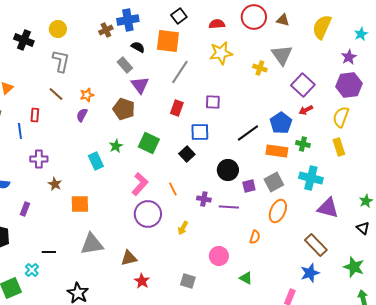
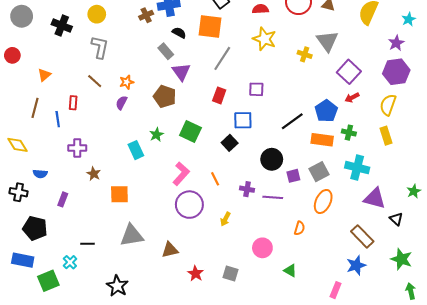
yellow star: (221, 53) -> (265, 39), turned 30
black triangle: (363, 228) -> (396, 219), moved
red star: (142, 281) -> (196, 274), moved

